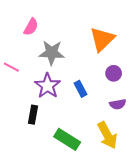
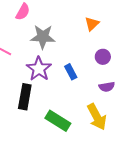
orange triangle: (102, 39) -> (92, 24), size x0.6
black rectangle: (33, 115) -> (25, 97), size x1.4

